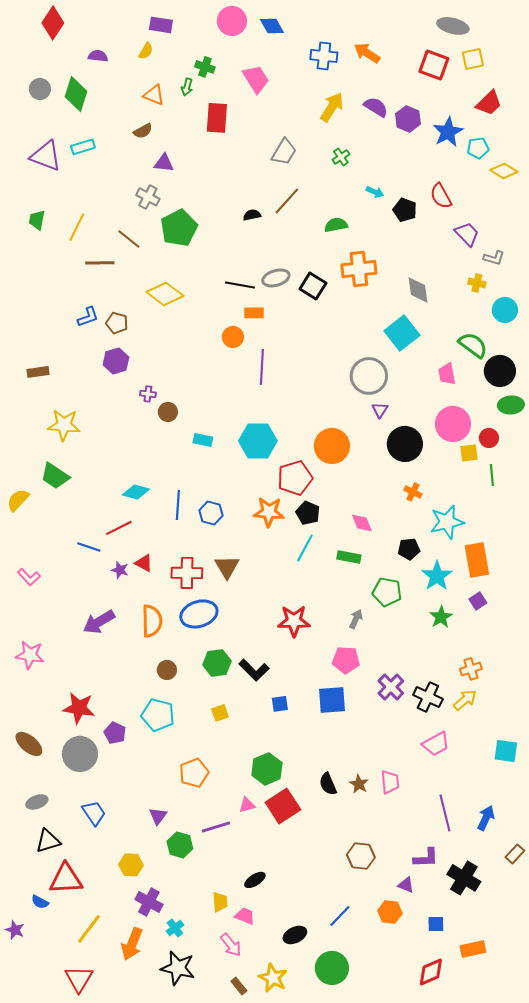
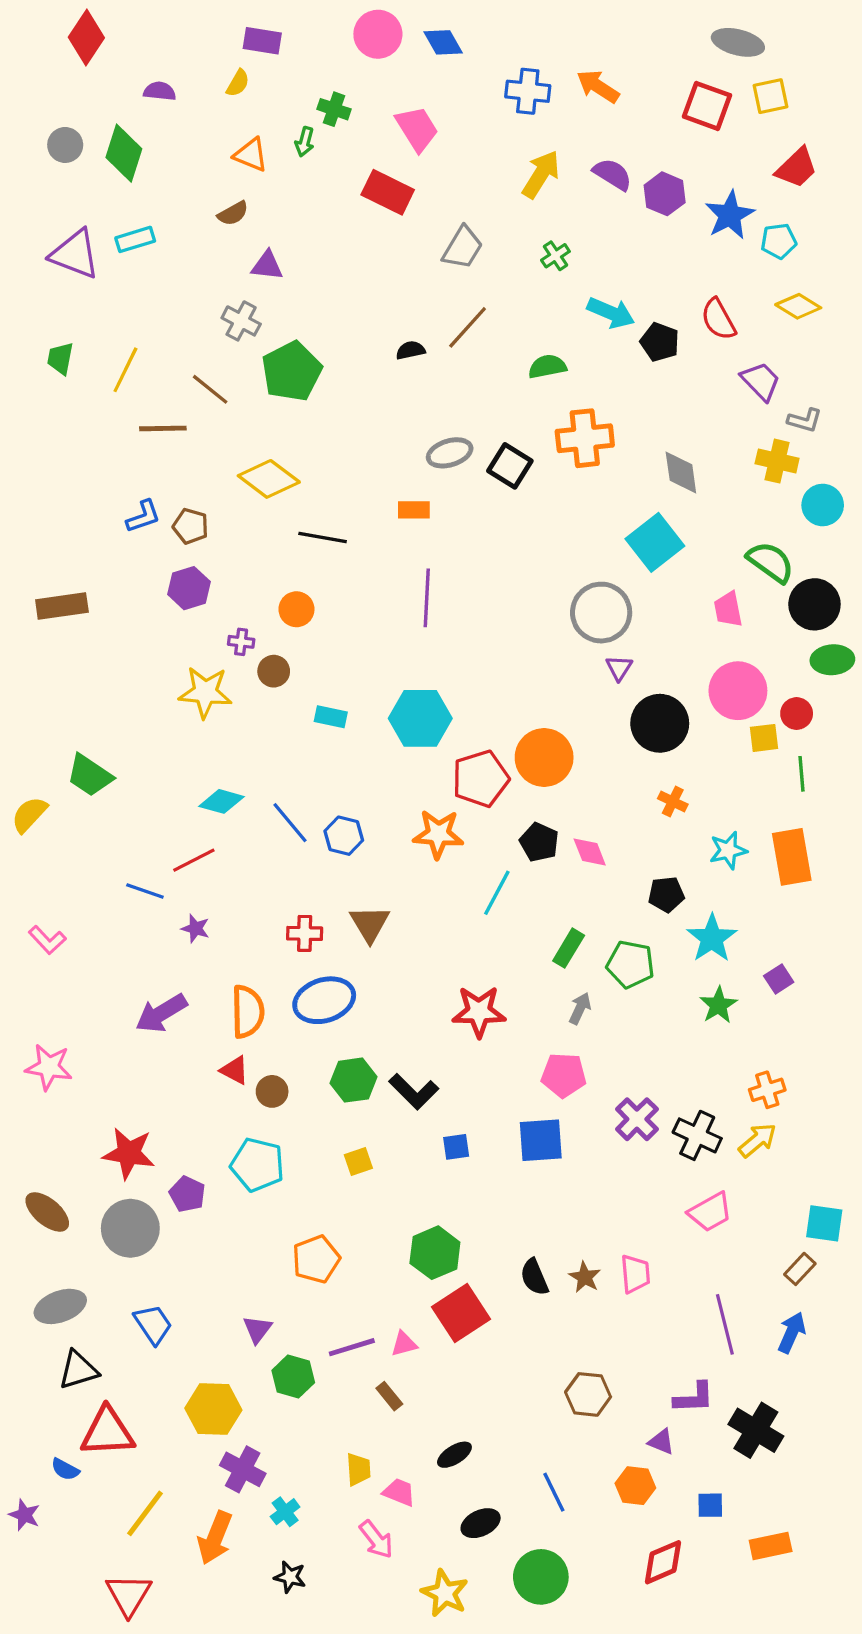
red rectangle: (217, 118) -> (388, 192), moved, turned -68
yellow diamond: (504, 171) -> (798, 306), moved
cyan arrow: (375, 192) -> (611, 313), size x1.6
yellow cross: (477, 283) -> (777, 461), size x1.4
black line: (240, 285) -> (323, 538), moved
orange circle: (233, 337) -> (296, 609), moved
brown rectangle: (38, 372) -> (62, 606), size x1.4
yellow star: (64, 425) -> (205, 692), moved
orange circle: (332, 446) -> (544, 757), moved
blue line: (178, 505) -> (290, 823), turned -44
black pentagon: (308, 513) -> (539, 842), moved
cyan star: (447, 522) -> (728, 850), size x0.7
green rectangle: (349, 557) -> (569, 948), moved, turned -70
orange rectangle: (477, 560) -> (792, 857), moved
red triangle: (144, 563) -> (235, 1070), moved
red cross: (187, 573) -> (305, 933), size x0.7
gray ellipse: (37, 802) -> (60, 1306), size x1.4
pink triangle: (247, 805) -> (404, 1344), moved
brown rectangle: (515, 854) -> (800, 1269), moved
yellow hexagon: (131, 865) -> (213, 1409), size x1.4
black ellipse: (255, 880) -> (454, 1455), moved
blue line: (340, 916) -> (554, 1492), turned -70
black star: (178, 968) -> (290, 1577), size x0.6
red diamond: (431, 972) -> (663, 1562), moved
brown rectangle: (239, 986) -> (389, 1396), moved

